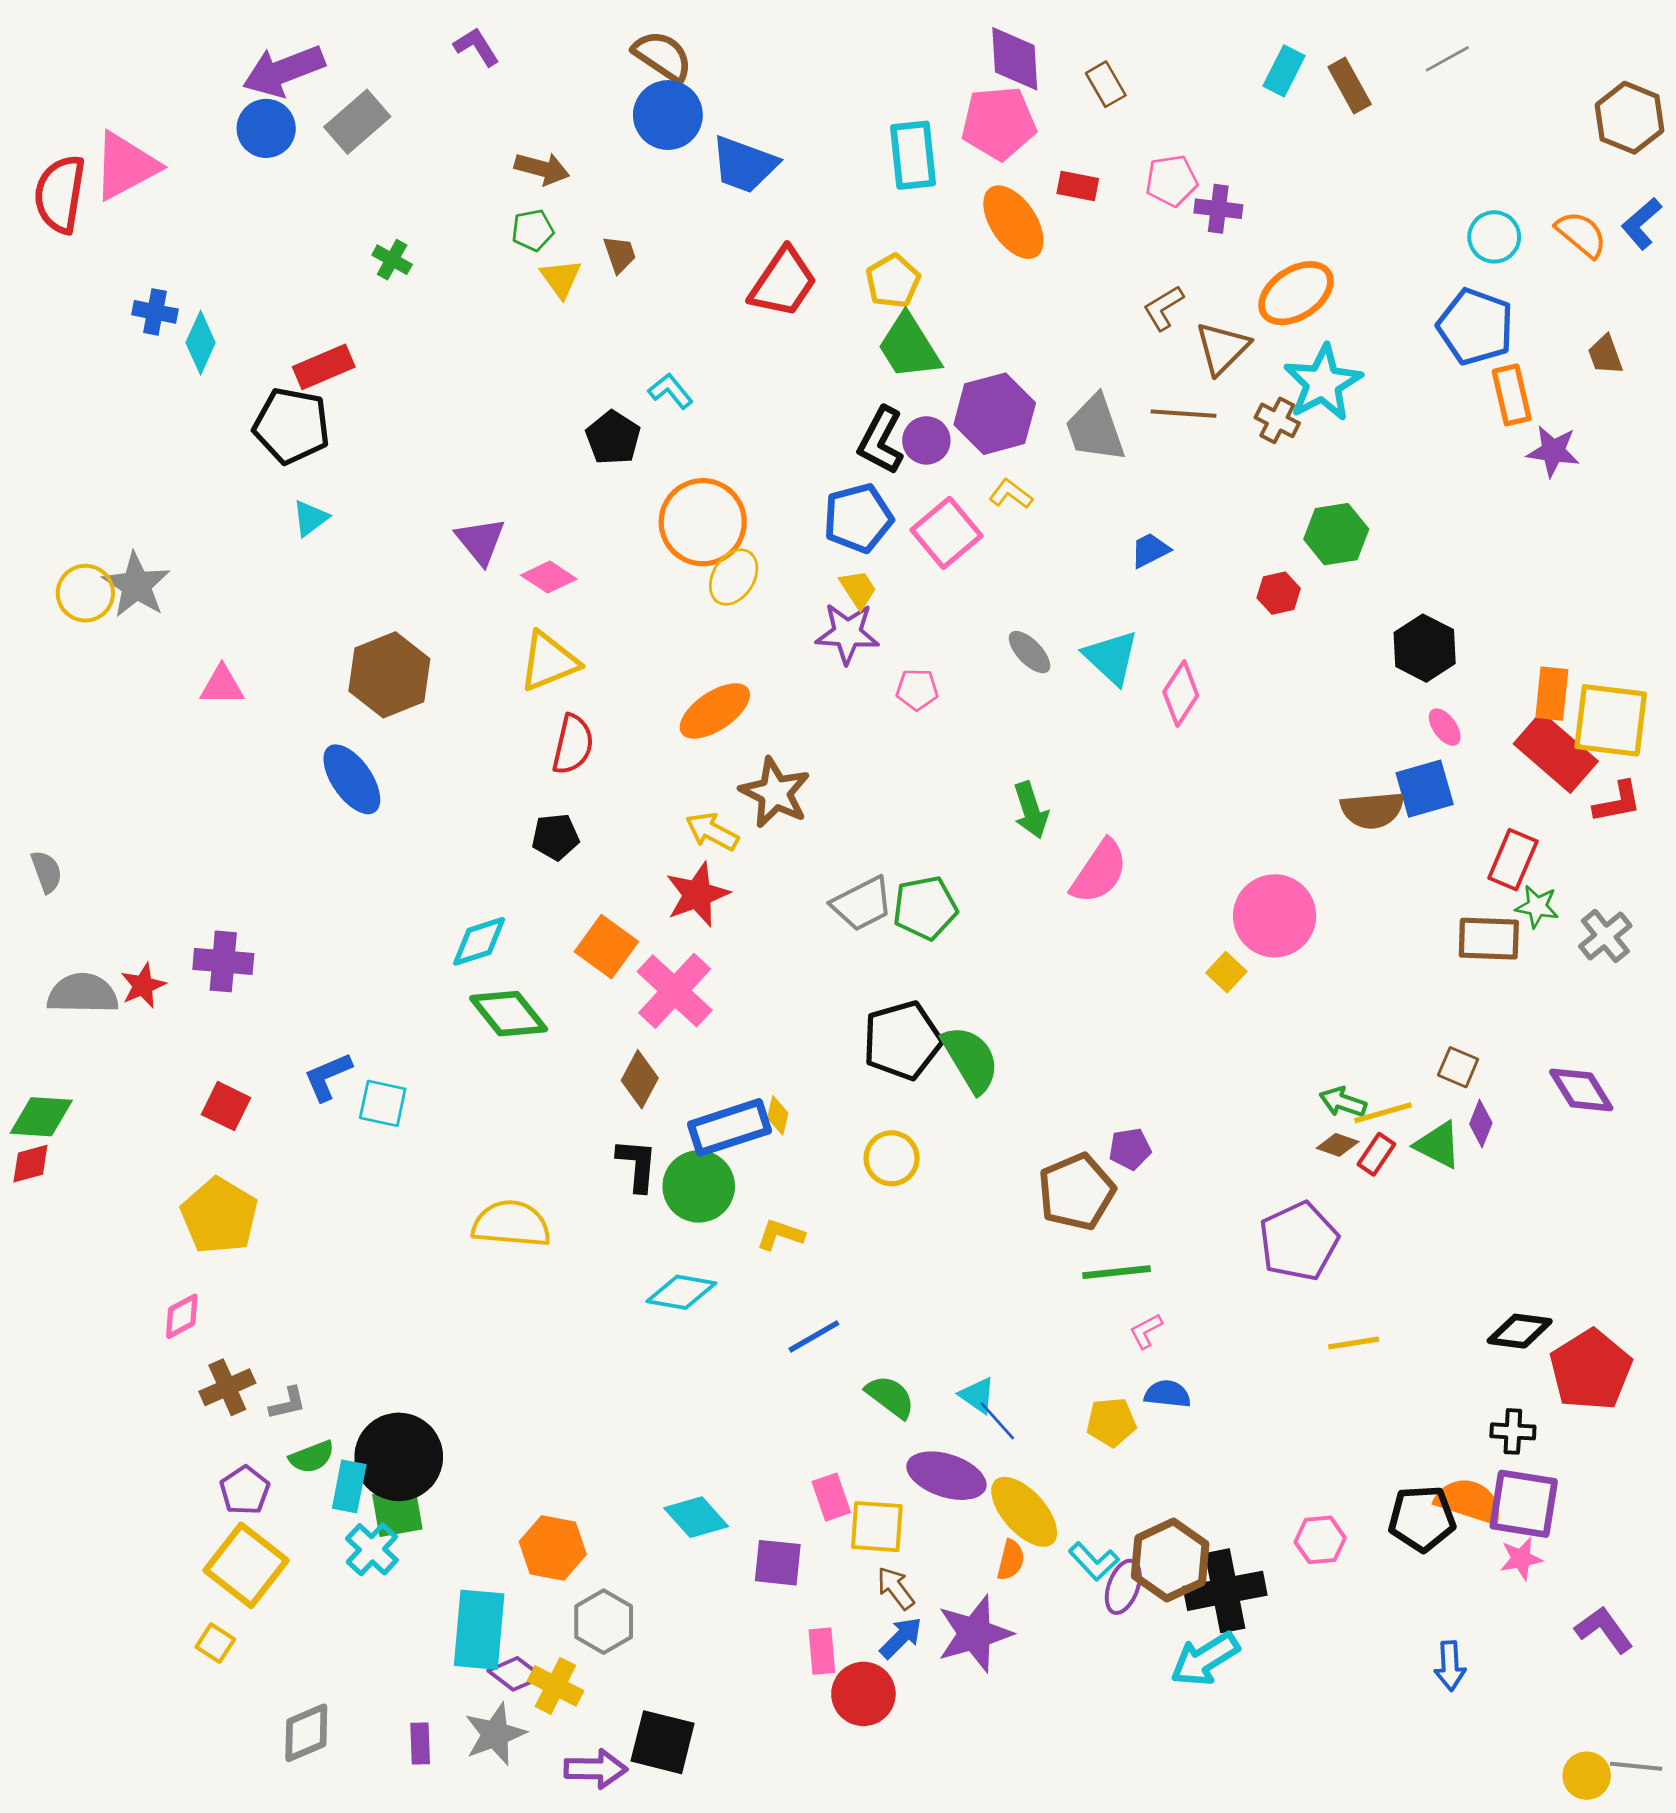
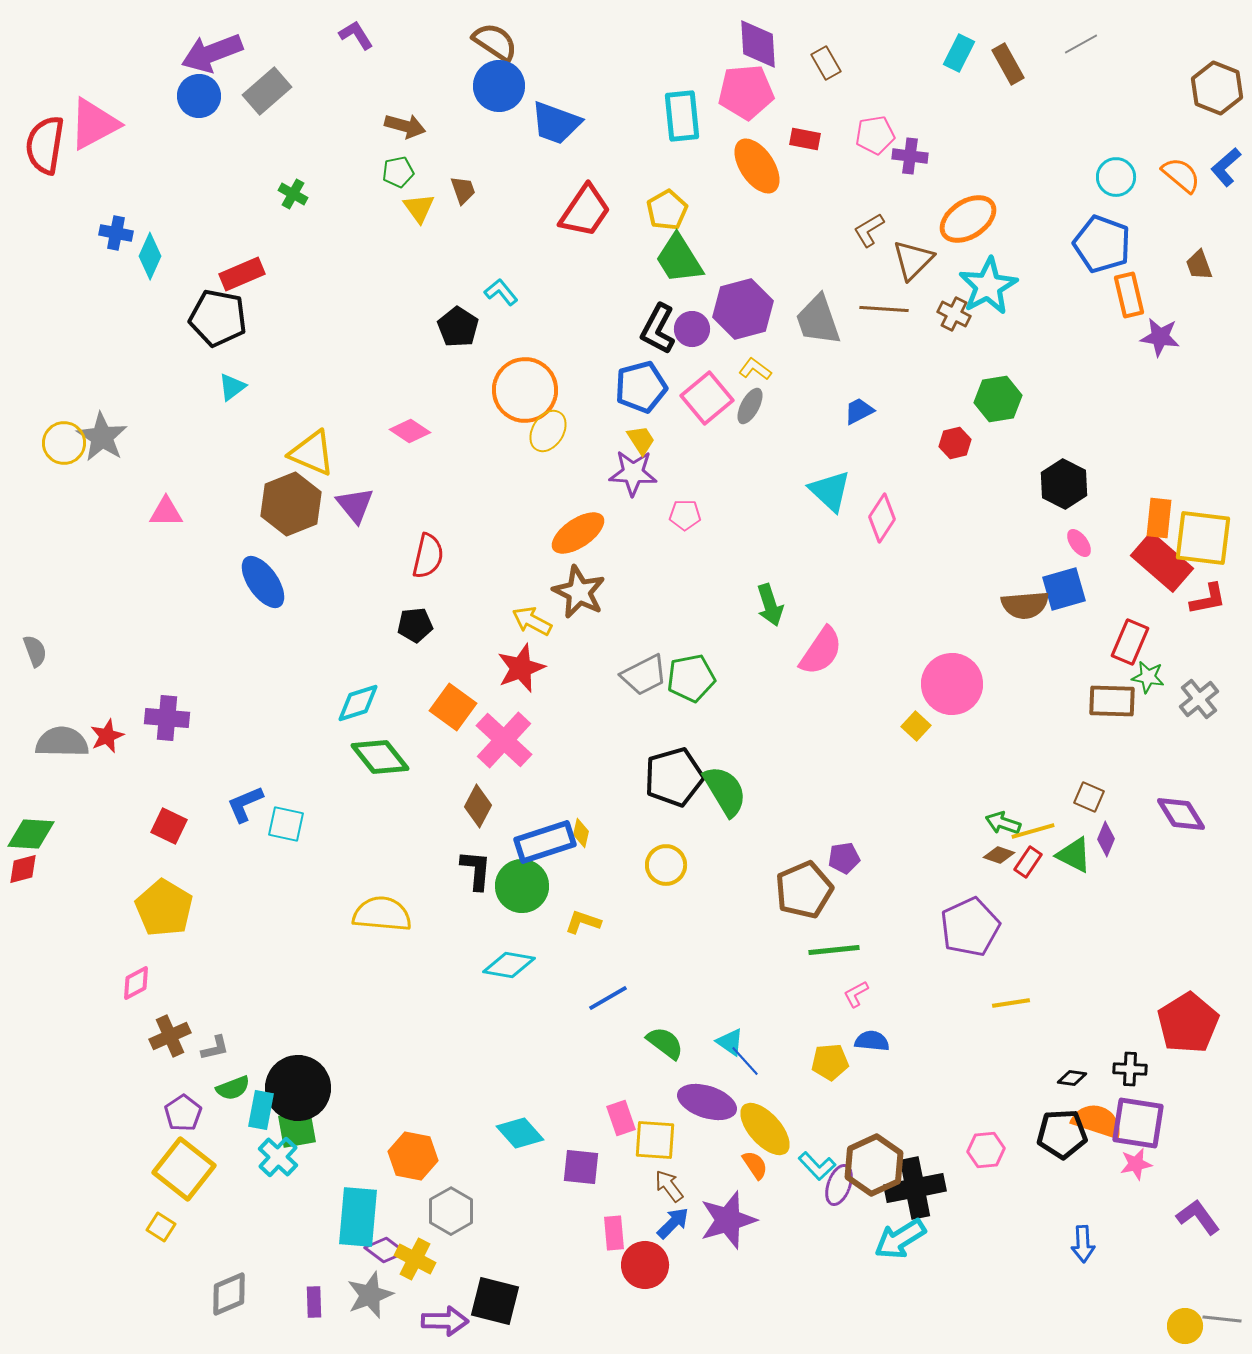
purple triangle: (480, 541) -> (355, 505), moved
gray ellipse: (1030, 652) -> (750, 406), moved, turned 72
yellow triangle: (549, 661) -> (312, 453), moved, turned 45
orange ellipse: (715, 711) -> (578, 533), moved
black diamond: (1520, 1331) -> (1072, 1078), moved, size x0.6
orange semicircle: (1011, 1560) -> (755, 1165), turned -48

